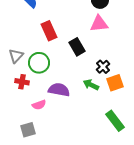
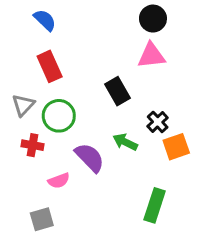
red rectangle: (49, 31) -> (50, 66), moved
green arrow: (91, 85) -> (125, 142), moved
purple semicircle: (59, 90) -> (90, 157), turned 35
green rectangle: (115, 121) -> (155, 205), moved, turned 55

